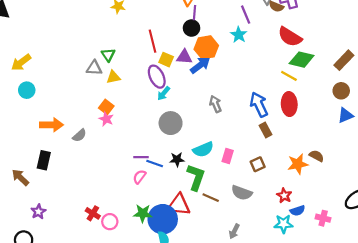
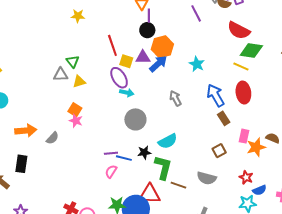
cyan star: (239, 35) -> (197, 64), moved
cyan arrow: (164, 93) -> (127, 93), turned -112
pink rectangle: (228, 156) -> (244, 136), moved

